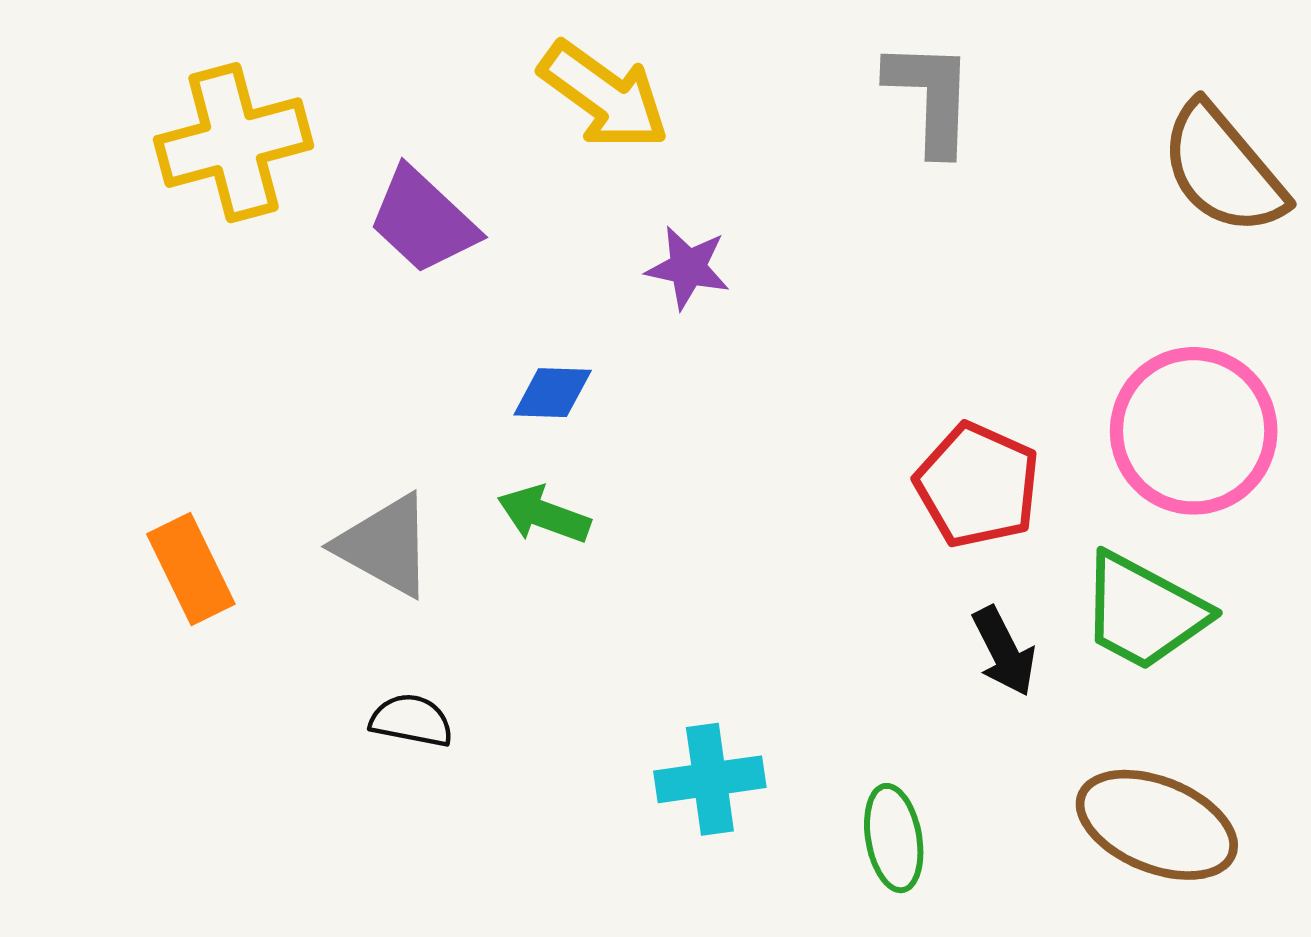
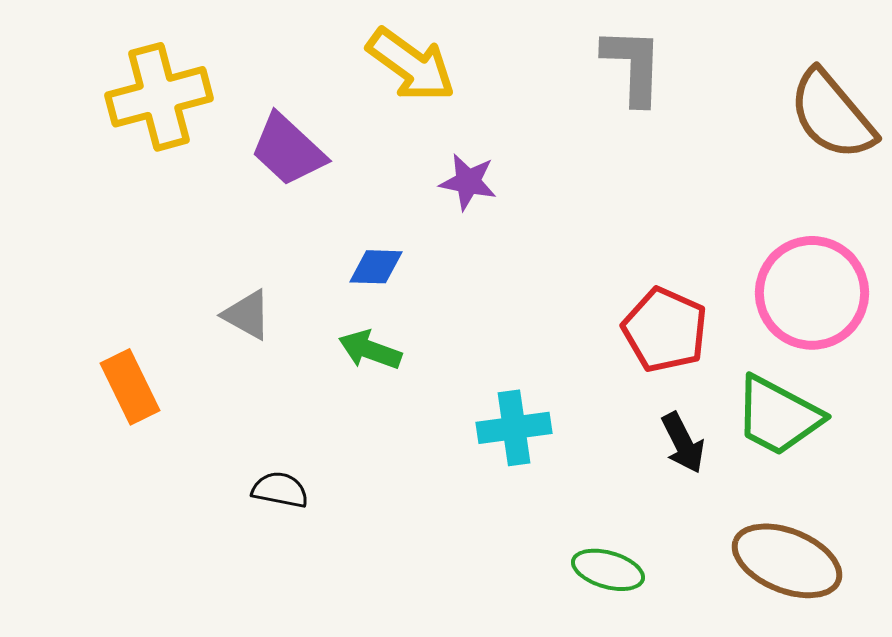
gray triangle: (385, 545) -> (247, 315), moved, size x0.7
cyan cross: (710, 779) -> (514, 428), moved
green ellipse: (894, 838) -> (608, 570), turned -64

